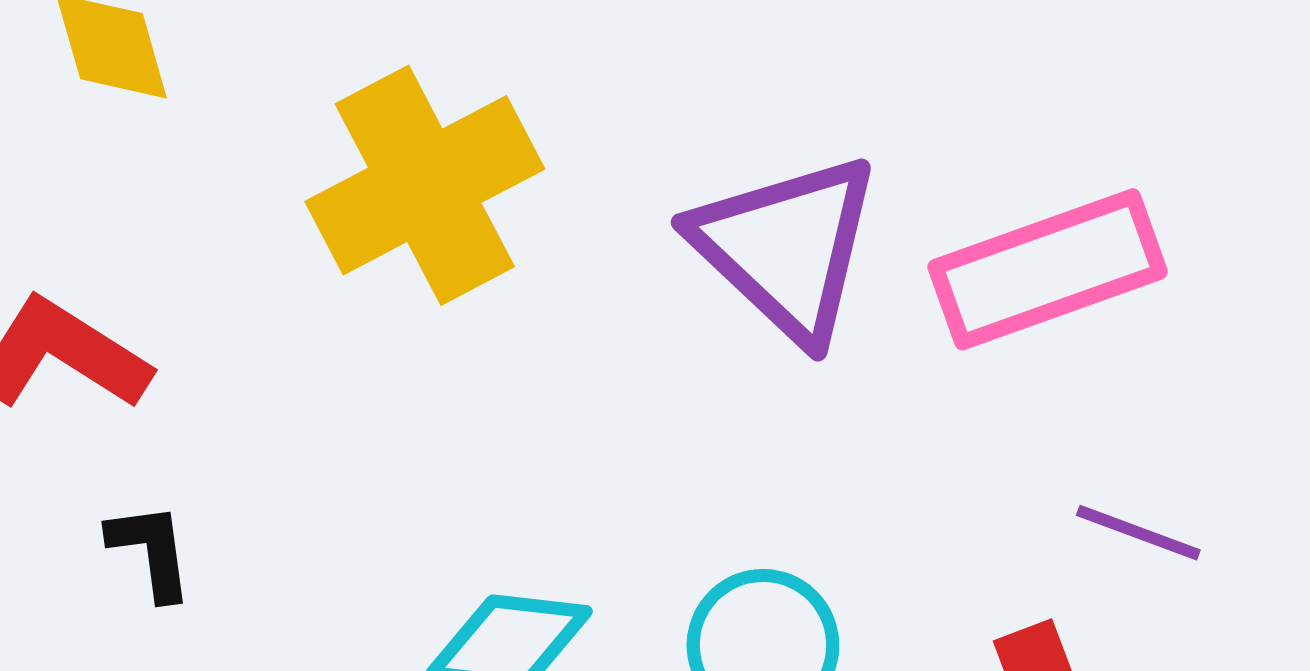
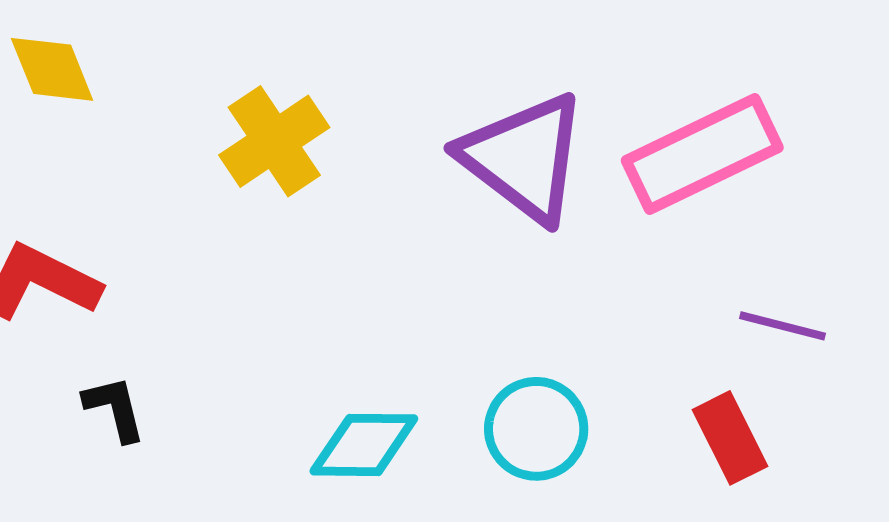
yellow cross: (425, 185) -> (274, 141), size x0.7

